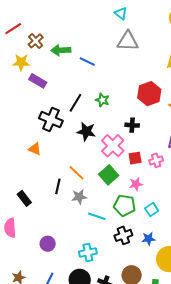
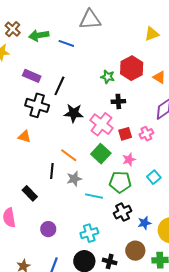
gray triangle: (128, 41) -> (90, 20), moved
purple rectangle: (38, 81) -> (32, 76), moved
green star: (102, 100) -> (108, 77), moved
black rectangle: (24, 198) -> (30, 193), moved
cyan square: (152, 210) -> (154, 177), moved
blue star: (148, 239) -> (144, 223), moved

